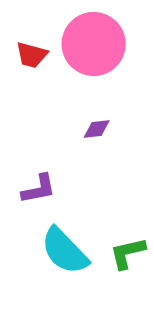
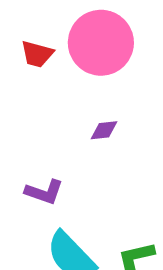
purple L-shape: (39, 189) -> (44, 192), turned 30

